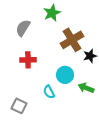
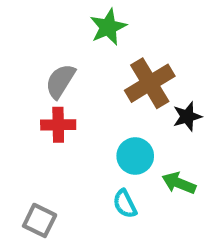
gray semicircle: (23, 28) -> (60, 81), moved
cyan semicircle: (49, 92) -> (125, 204), moved

